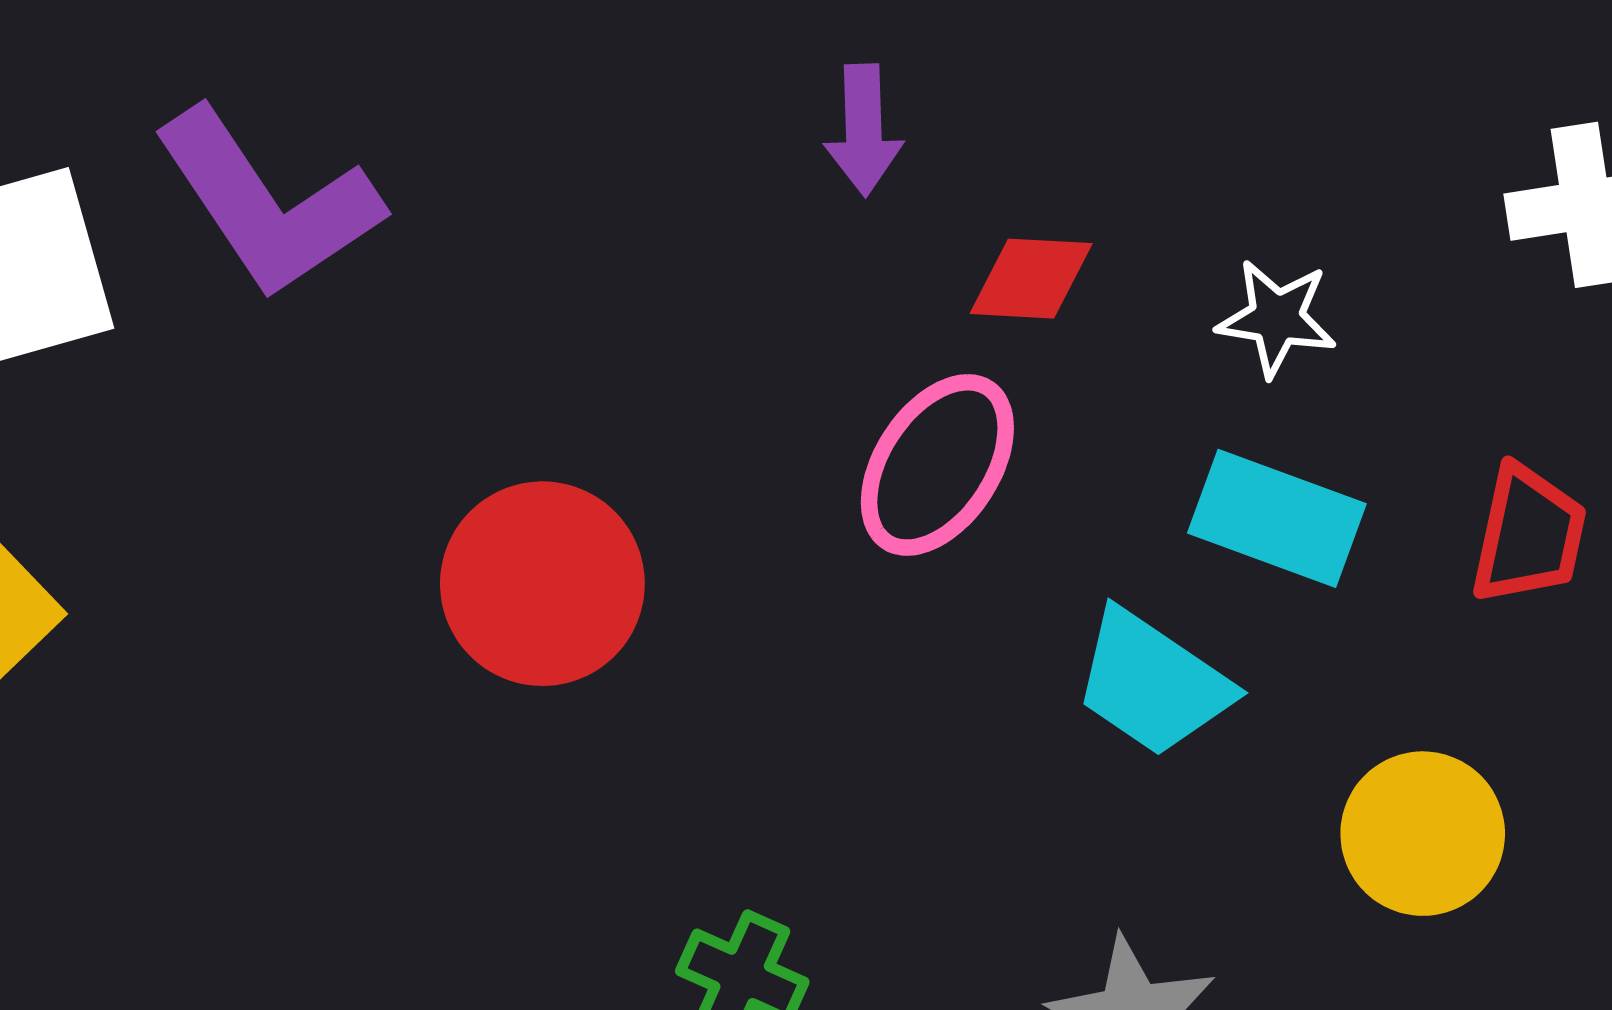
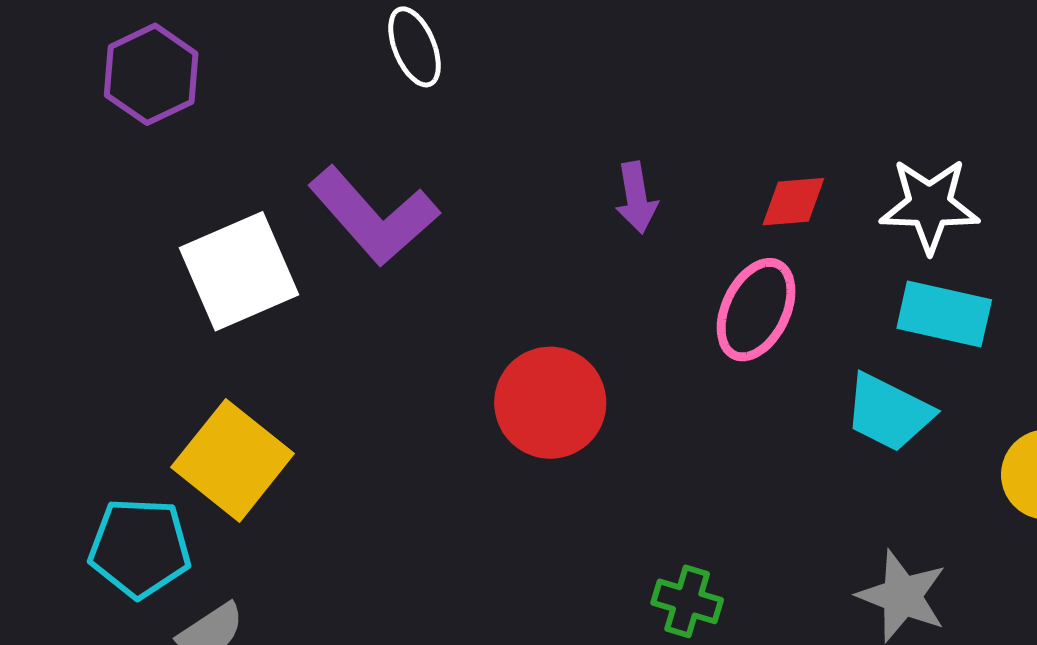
purple arrow: (864, 130) -> (636, 198), moved
white star: (1277, 318) -> (930, 205), size x1.5

